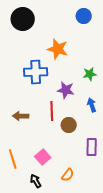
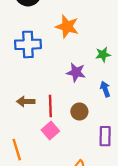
blue cross: (36, 72) -> (28, 44), moved
red line: (52, 111) -> (50, 106), moved
pink square: (43, 157) -> (50, 131), moved

